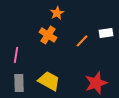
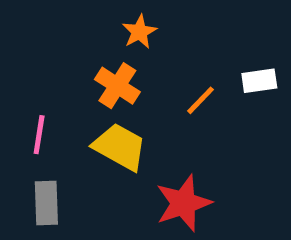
yellow trapezoid: (49, 81) -> (120, 147), moved
red star: (96, 83) -> (183, 203), moved

